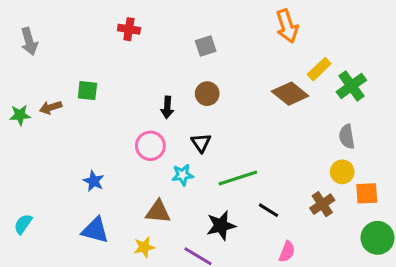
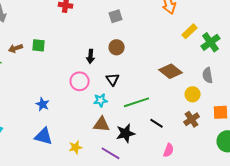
brown diamond: (290, 94) -> (171, 71), moved
brown arrow: (51, 107) -> (16, 48), moved
yellow circle: (342, 172) -> (193, 94), moved
brown triangle: (158, 212) -> (102, 124), moved

